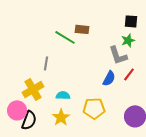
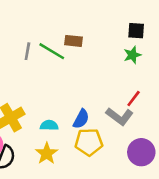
gray L-shape: (118, 55) -> (120, 116), moved, turned -35
gray line: (46, 63) -> (27, 51), moved
blue semicircle: (109, 78) -> (81, 119), moved

